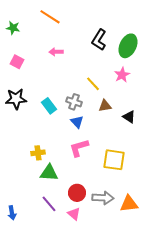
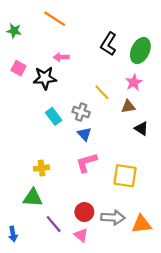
black star: (16, 99) -> (45, 78), moved
brown triangle: (105, 106) -> (128, 107), moved
green triangle: (49, 173) -> (33, 198), moved

